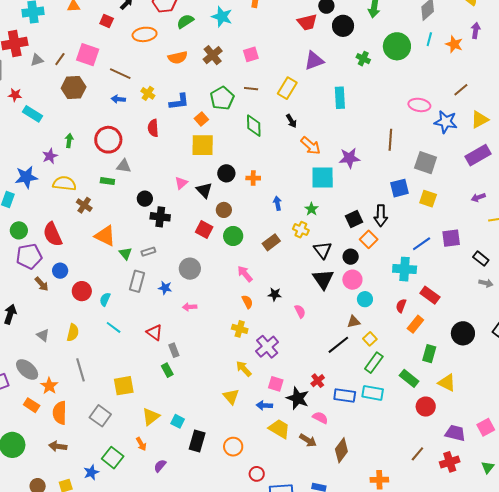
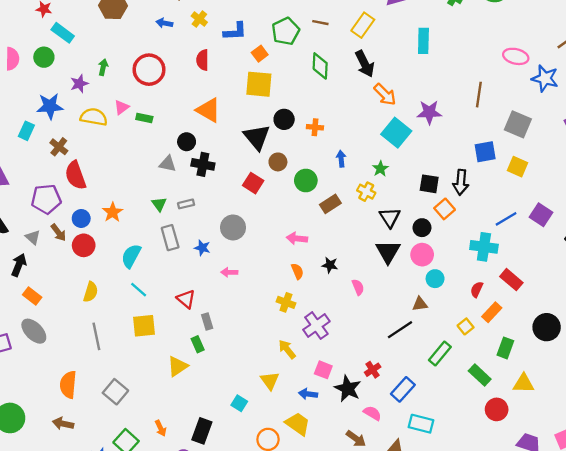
black arrow: (291, 121) -> (365, 64), size x1.6
gray triangle: (124, 166) -> (168, 164), moved
cyan square: (323, 177) -> (396, 133), turned 35
pink triangle: (181, 183) -> (121, 107), moved
black triangle: (204, 190) -> (257, 137), size x1.4
brown cross: (84, 205) -> (59, 147), moved
black square: (354, 219) -> (429, 184), turned 30
green circle: (19, 230) -> (44, 57), moved
orange triangle: (105, 236) -> (208, 110), moved
green circle: (233, 236) -> (306, 180), moved
purple square: (451, 238) -> (541, 215), turned 36
pink arrow: (245, 274) -> (297, 238), turned -48
gray rectangle: (137, 281) -> (170, 238), turned -35
red circle: (82, 291) -> (84, 245), moved
cyan semicircle: (105, 299) -> (131, 256), size x1.5
gray triangle: (43, 335) -> (33, 237), moved
yellow square: (370, 339) -> (466, 326), moved
yellow triangle: (447, 383) -> (523, 383), turned -30
orange star: (49, 386) -> (113, 212), moved
yellow square: (124, 386) -> (144, 326), moved
cyan rectangle: (373, 393) -> (421, 424), moved
blue rectangle: (345, 395) -> (403, 389), turned -60
orange rectangle: (32, 405) -> (32, 296), moved
yellow triangle: (151, 417) -> (178, 366), moved
cyan square: (178, 421) -> (239, 403), moved
yellow trapezoid: (279, 429) -> (298, 424), moved
black rectangle: (197, 441) -> (202, 431), moved

